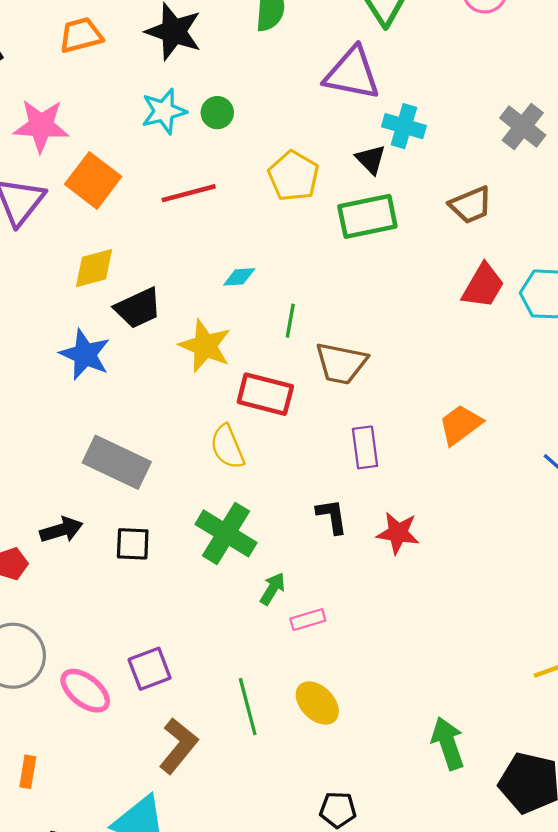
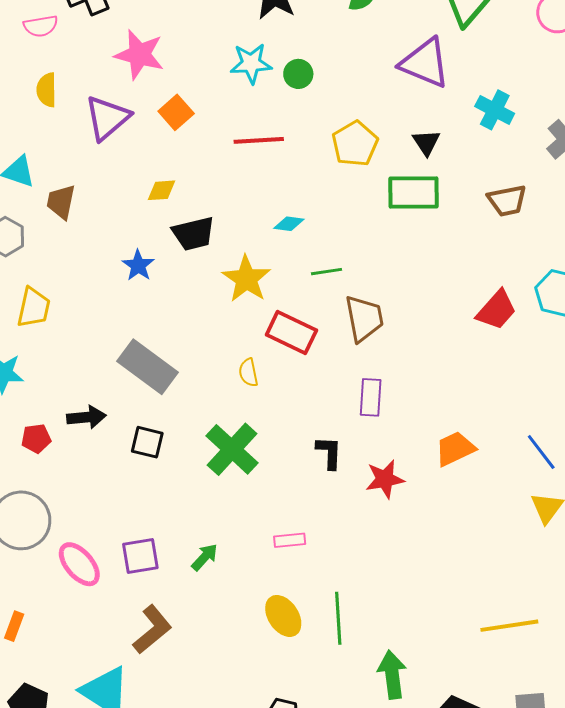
cyan cross: (404, 126) -> (495, 110), moved
orange square: (93, 180) -> (176, 112), size x0.7
yellow diamond: (94, 268) -> (161, 190), size x0.7
red trapezoid: (483, 286) -> (497, 310), moved
green line: (290, 321) -> (326, 272), turned 60
blue star: (85, 354) -> (138, 265), size x0.7
brown trapezoid: (341, 363) -> (364, 318), turned -123
orange trapezoid: (460, 425) -> (455, 449), moved
yellow semicircle: (227, 447) -> (248, 373), size x0.7
red star: (398, 533) -> (385, 479), turned -30
green arrow: (273, 589) -> (205, 557), moved
green line: (248, 707) -> (338, 618), moved

